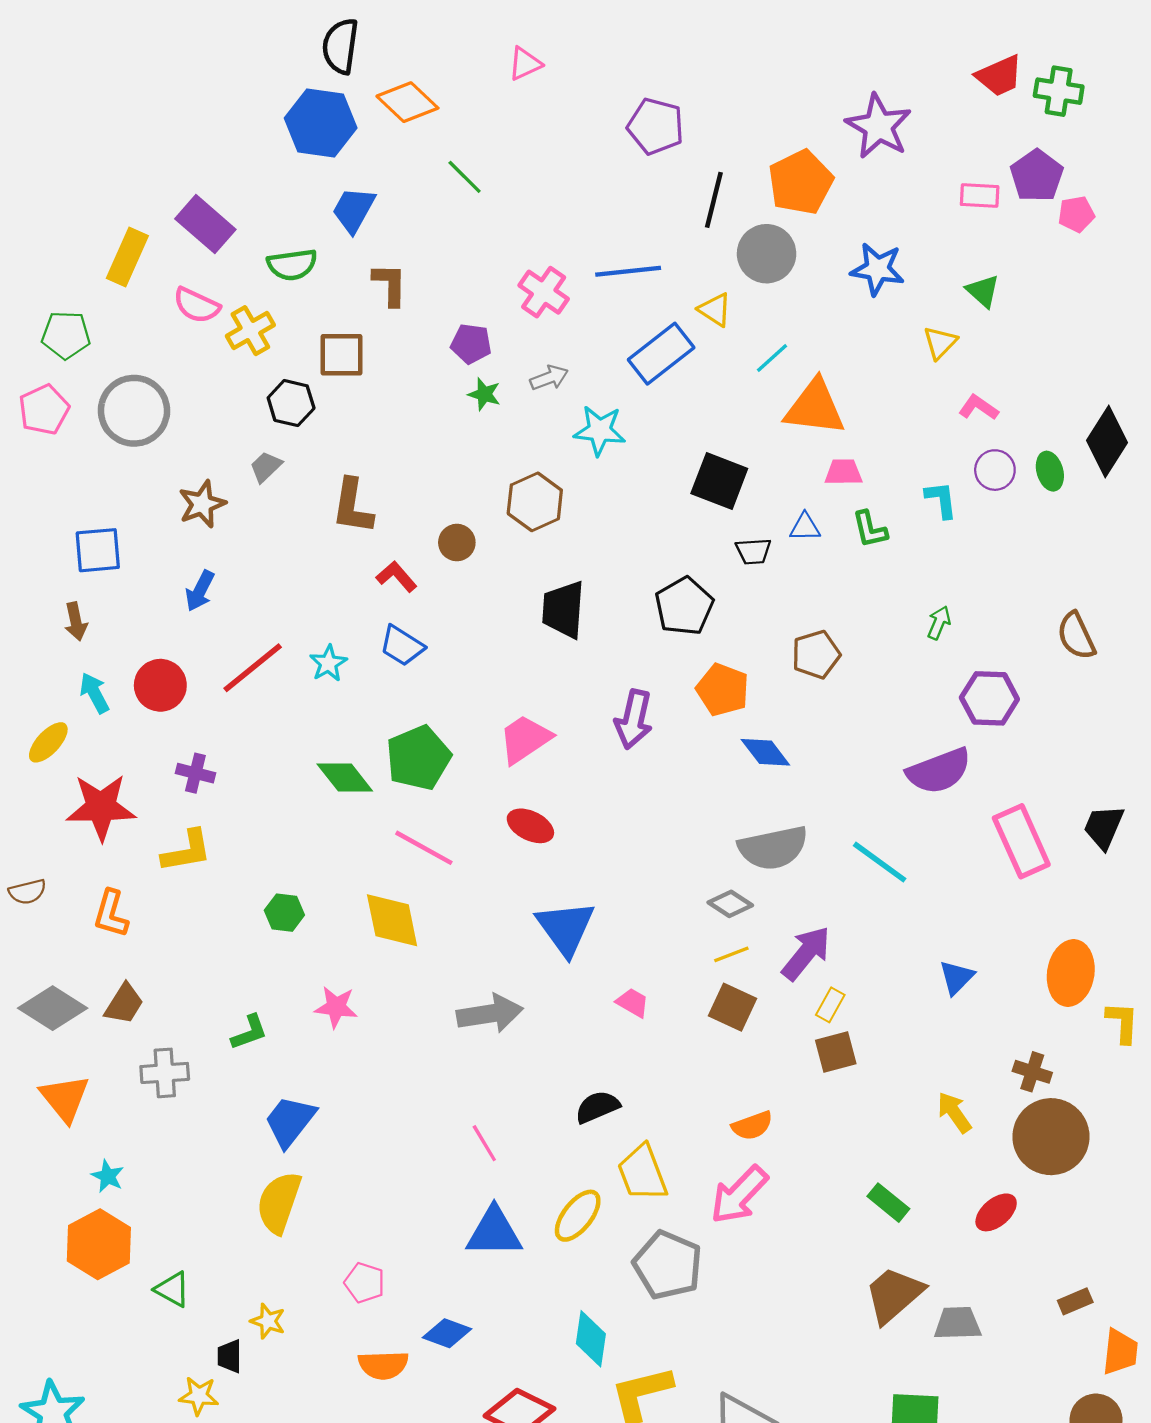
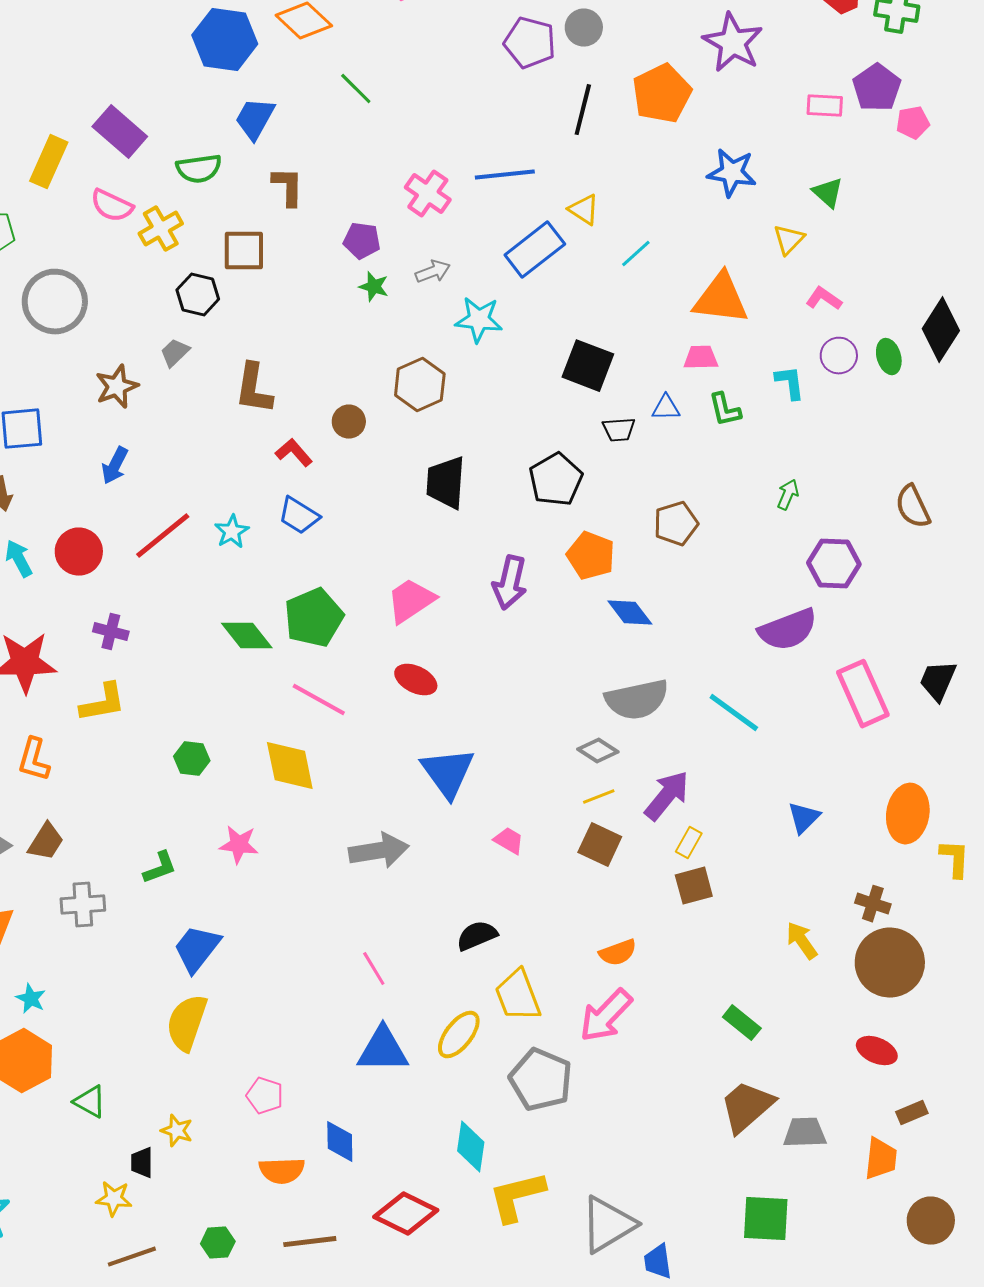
gray circle: (767, 254) -> (584, 28), moved, size x0.7
orange triangle: (815, 407) -> (721, 299), moved
red ellipse: (996, 1212) -> (877, 1051), moved, turned 63
blue diamond: (447, 1333) -> (340, 1142), turned 69
orange trapezoid: (1120, 1352) -> (881, 1159), moved

